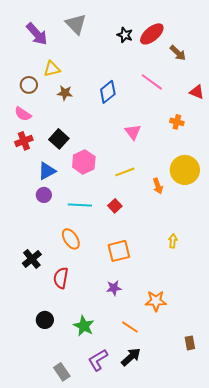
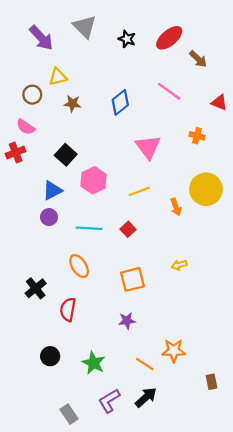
black star: (125, 35) -> (127, 39), moved
pink triangle: (133, 132) -> (148, 147), size x1.4
red cross: (24, 141) -> (16, 153), moved
yellow arrow: (173, 241) -> (179, 265), moved, turned -112
orange star: (156, 301) -> (174, 351), moved

